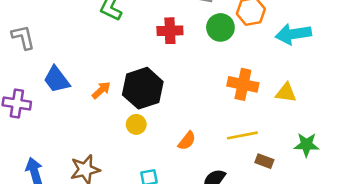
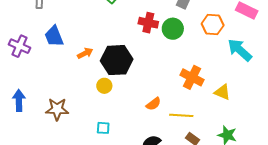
green circle: (220, 27) -> (173, 29), moved
cyan arrow: (293, 34) -> (240, 50), turned 36
orange semicircle: (187, 141) -> (153, 104), moved

